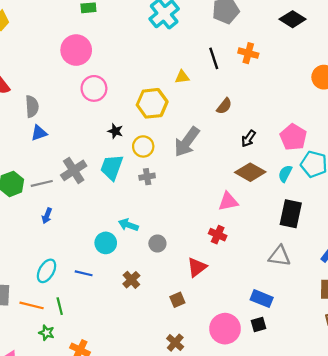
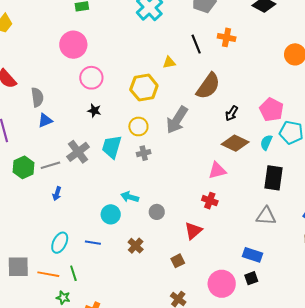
brown semicircle: (224, 106) -> (208, 86), size x1.8
black star: (115, 131) -> (94, 111), moved

